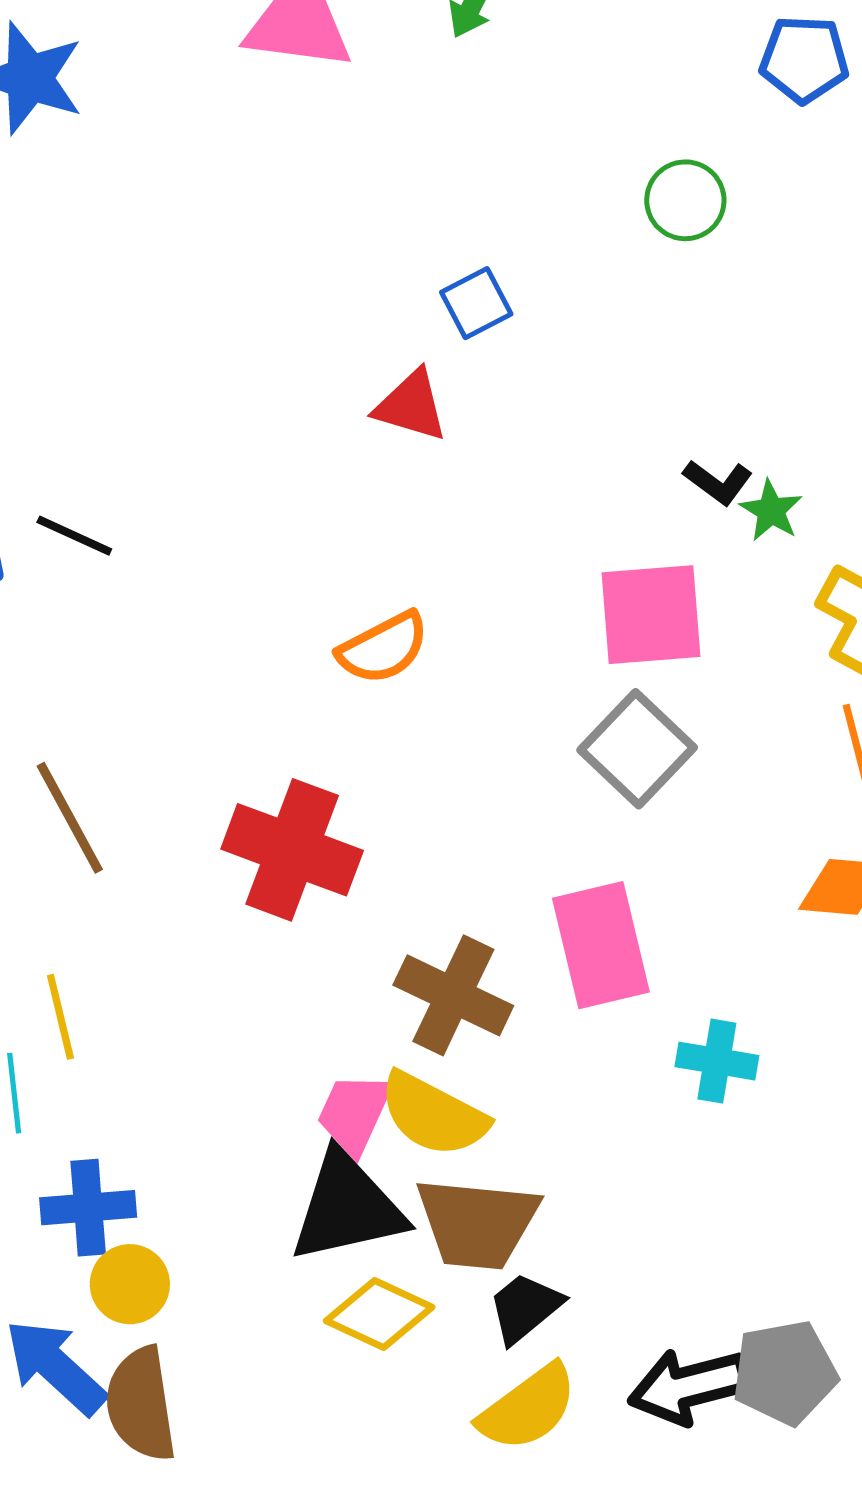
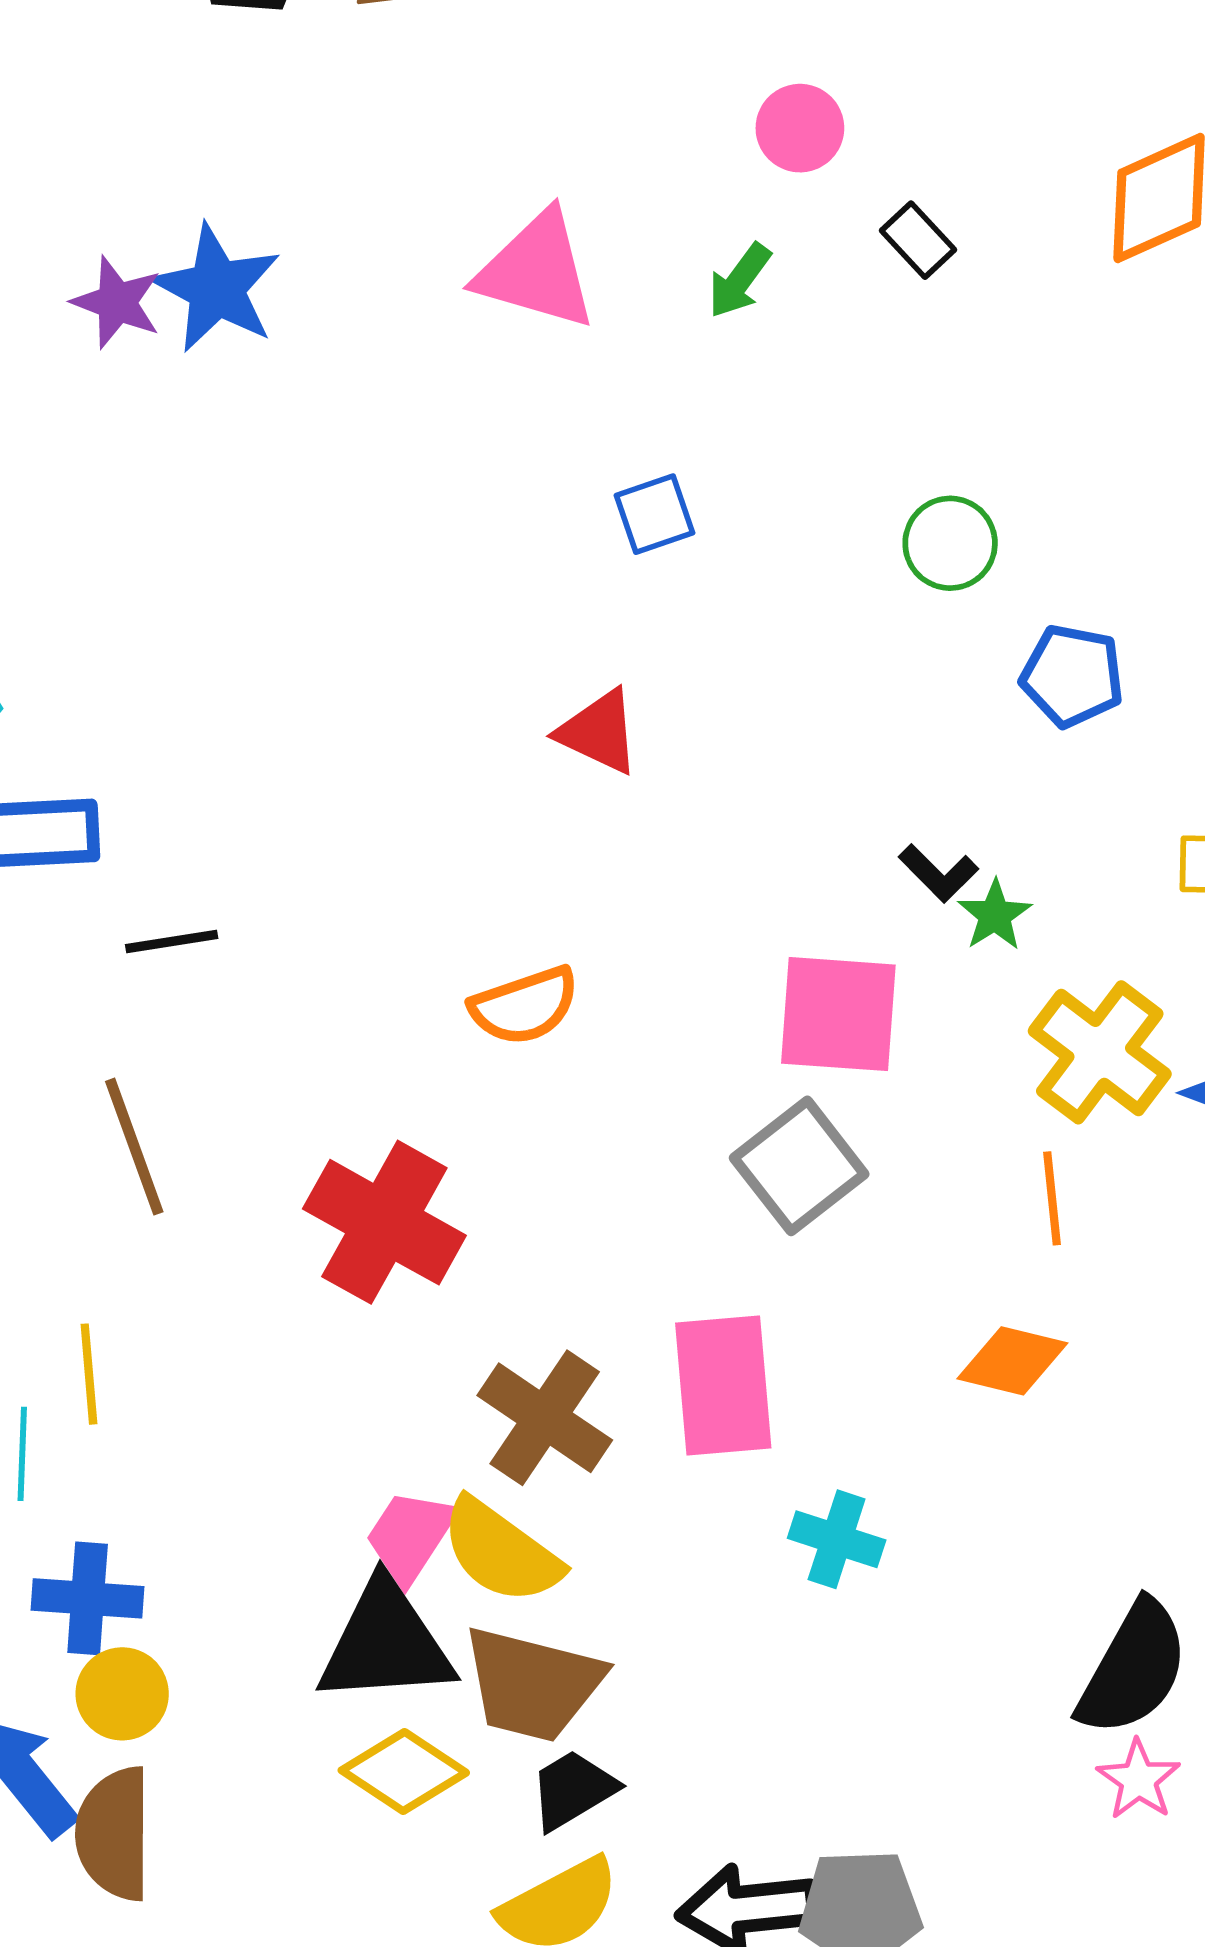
blue pentagon: (804, 59) -> (1072, 676), moved
blue square: (476, 303) -> (654, 514), moved
black line: (74, 536) -> (172, 941), moved, turned -42

